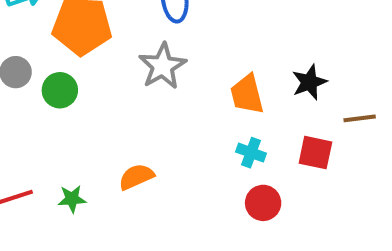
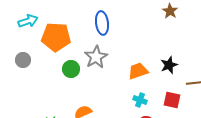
green circle: (60, 90) -> (71, 69), moved
orange trapezoid: (247, 94) -> (138, 71), turned 85

